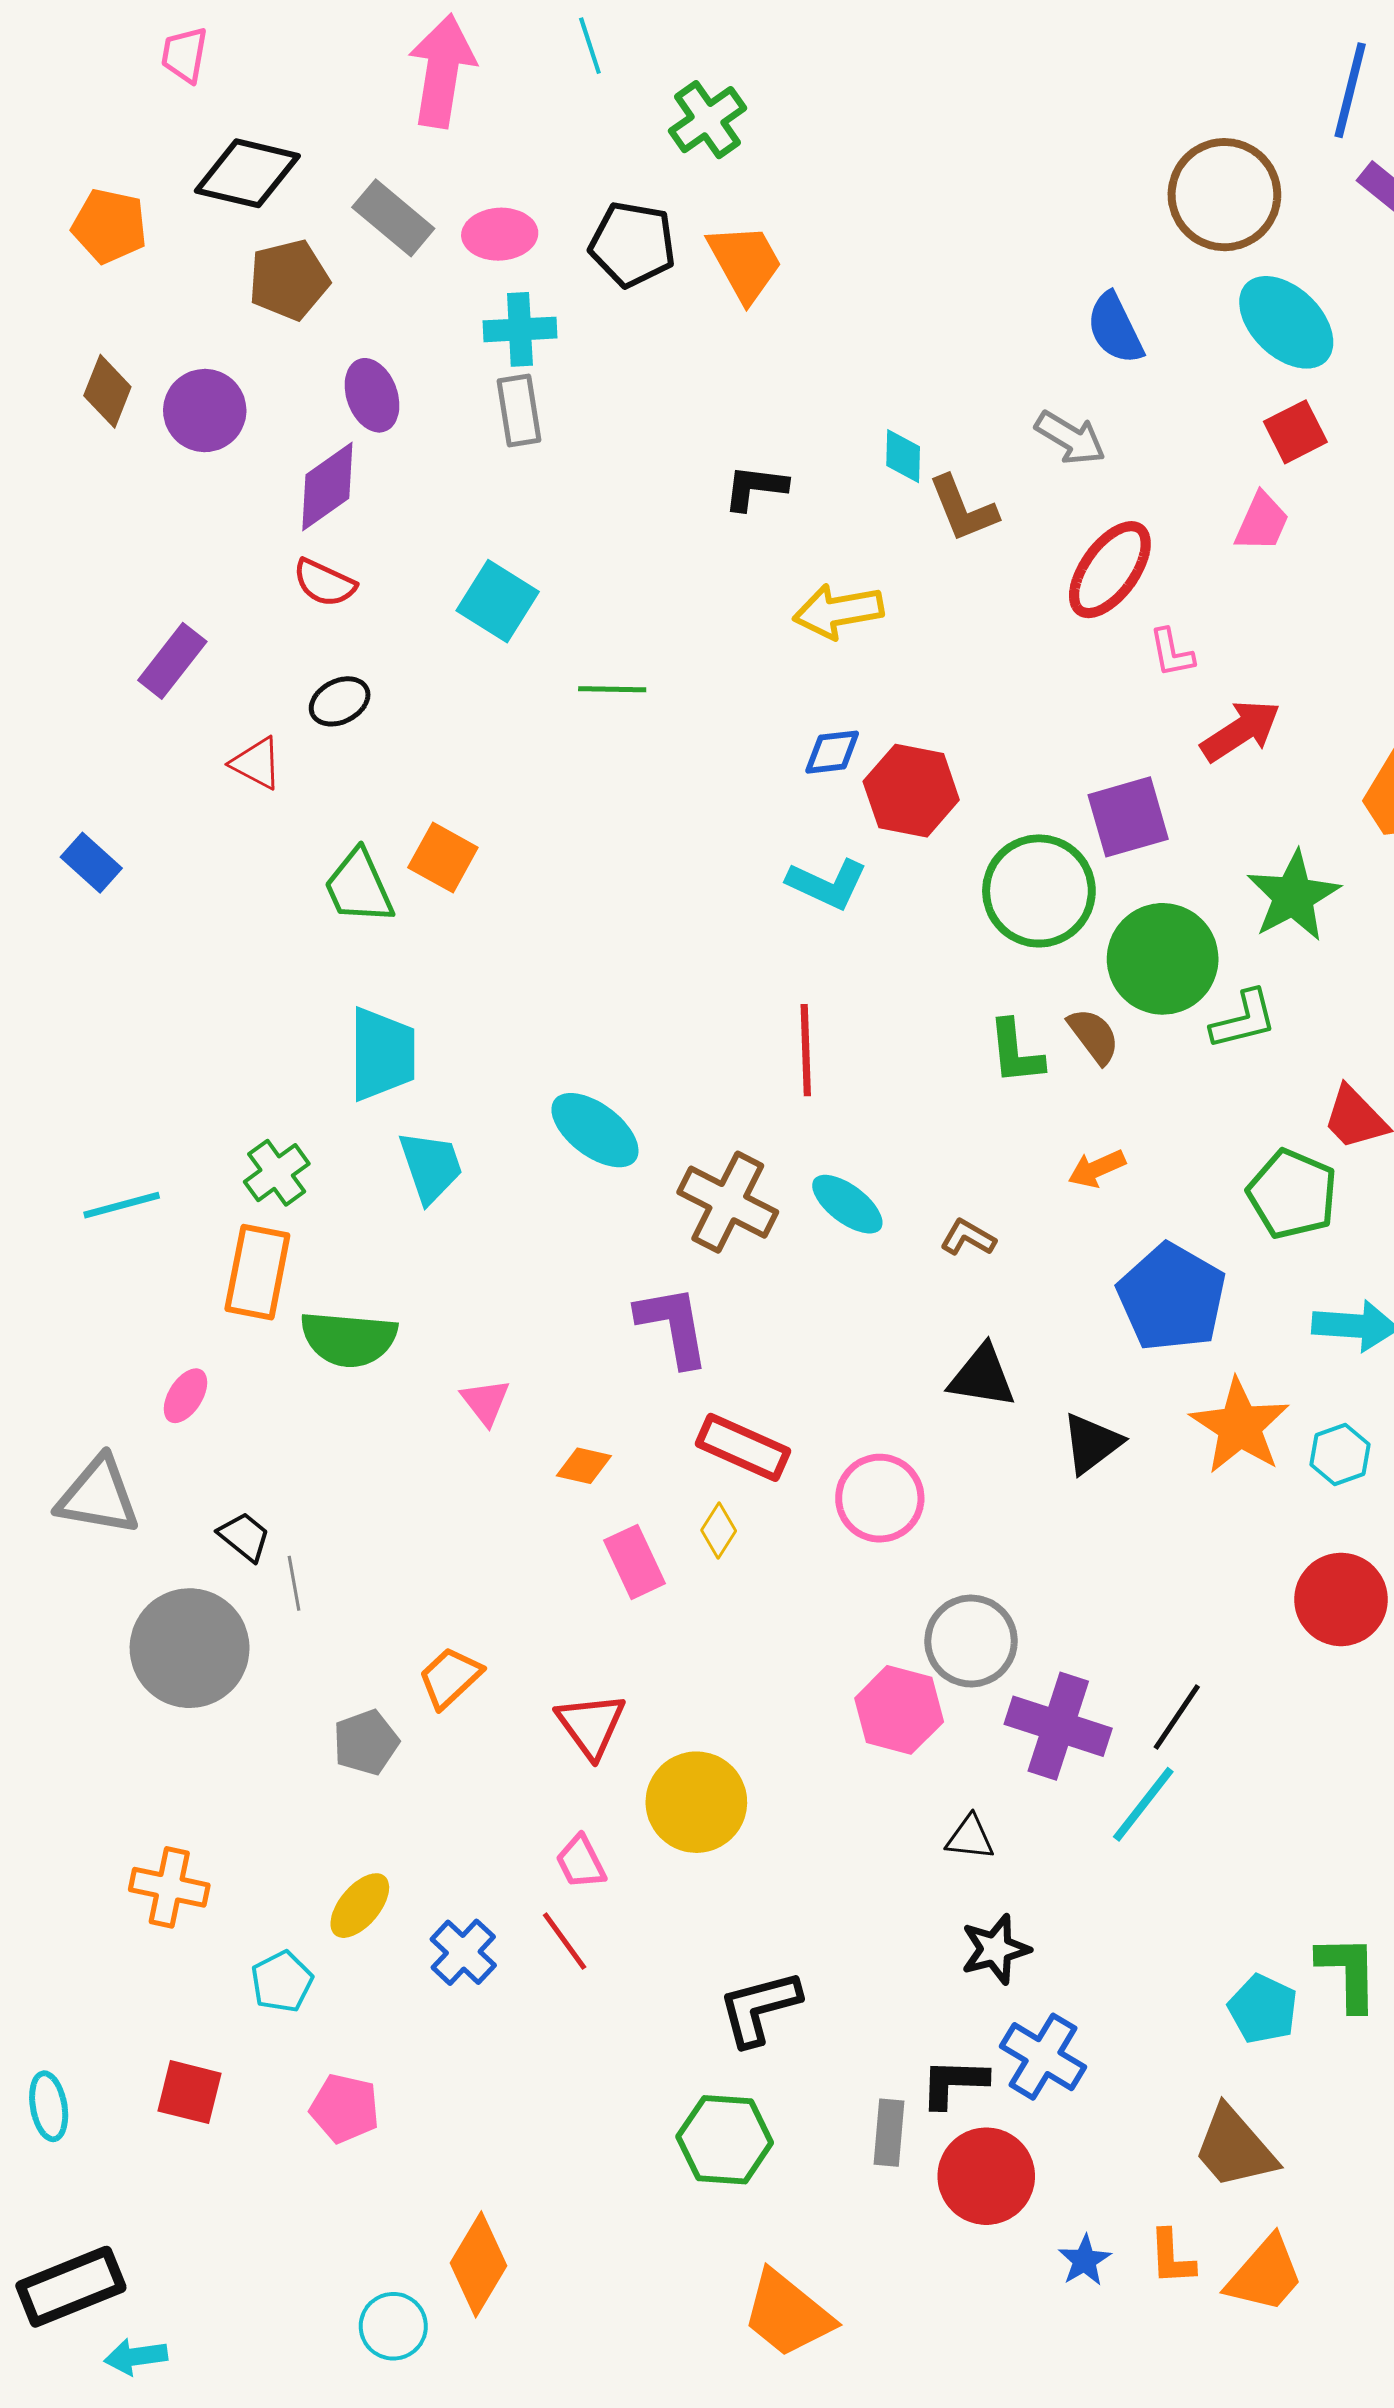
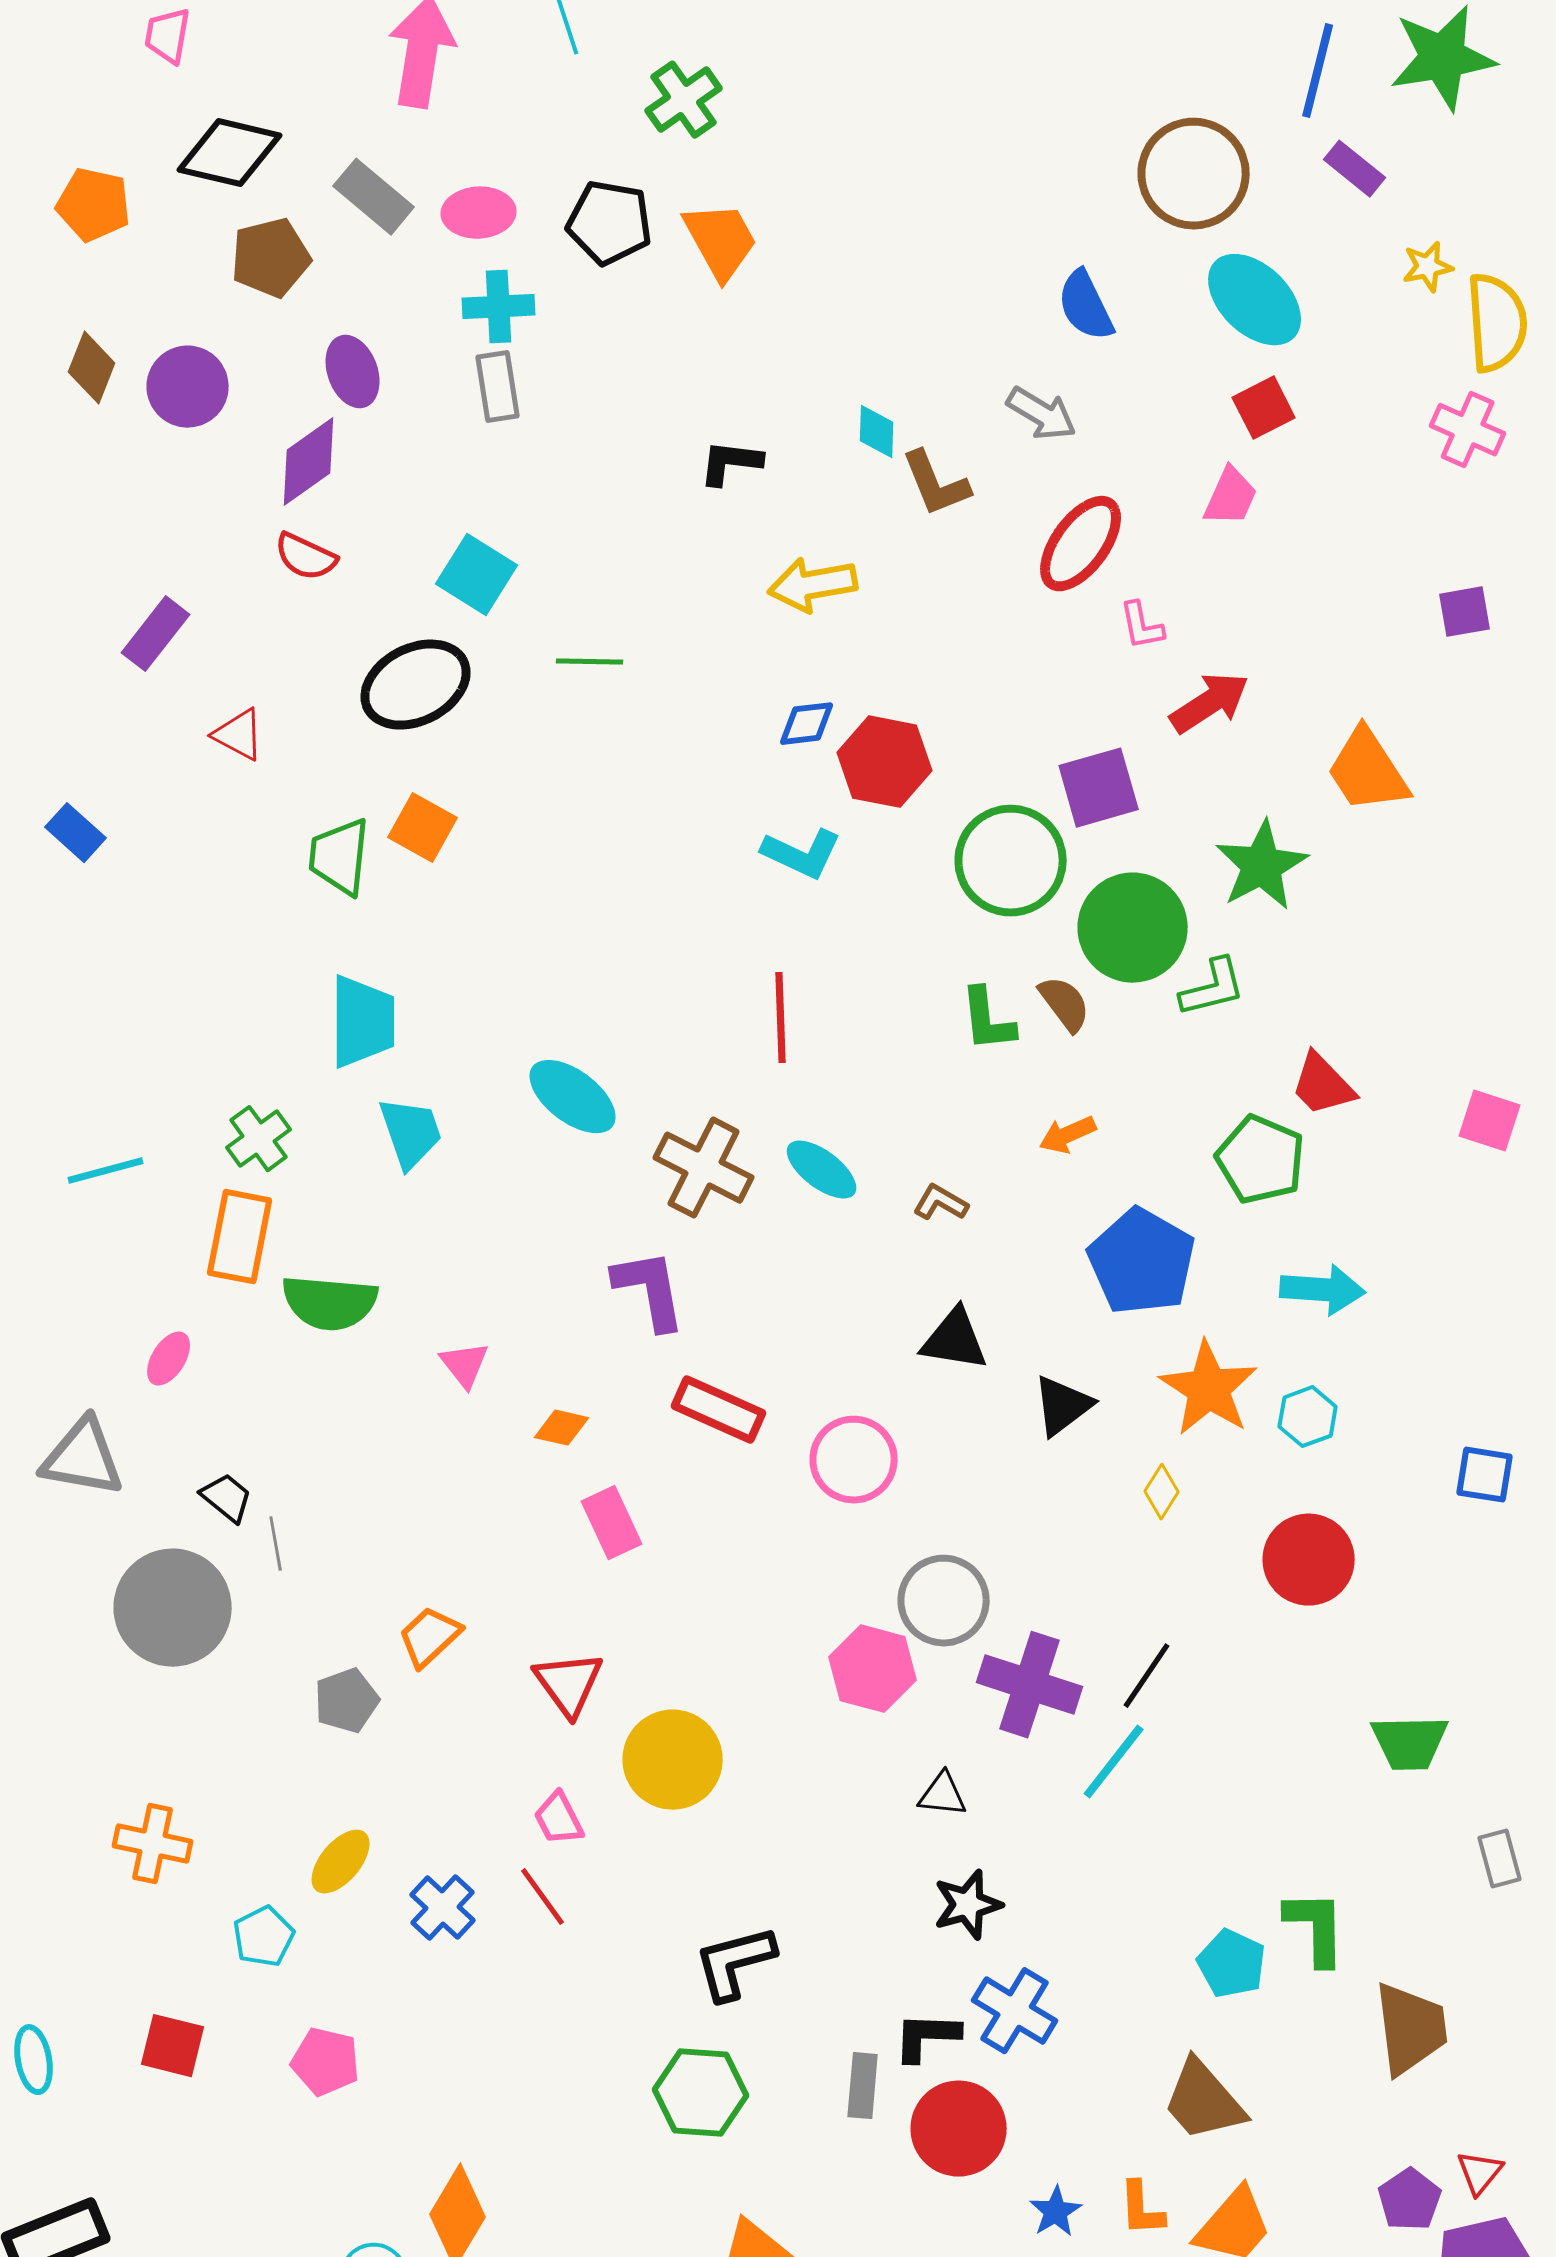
black ellipse: (340, 701) -> (416, 685), moved, size x1.8
green trapezoid: (359, 887) -> (340, 857), turned 30
yellow diamond: (719, 1531) -> (1162, 1492), moved

